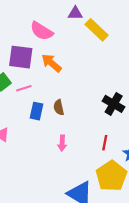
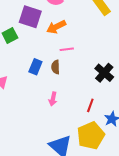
orange arrow: (51, 63) -> (56, 27), turned -78
pink line: (24, 88) -> (67, 49), moved

